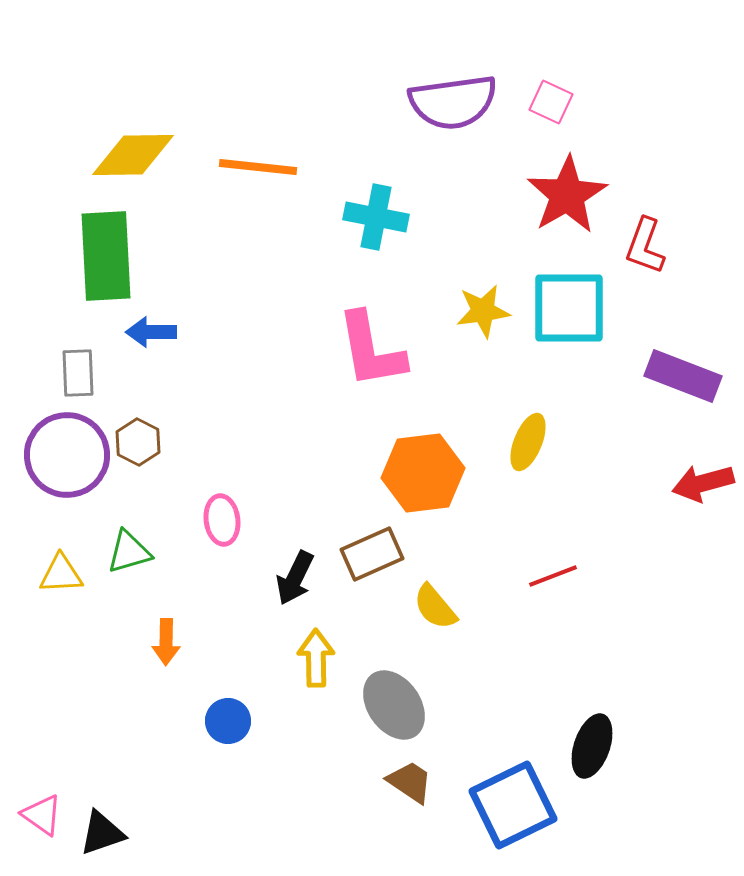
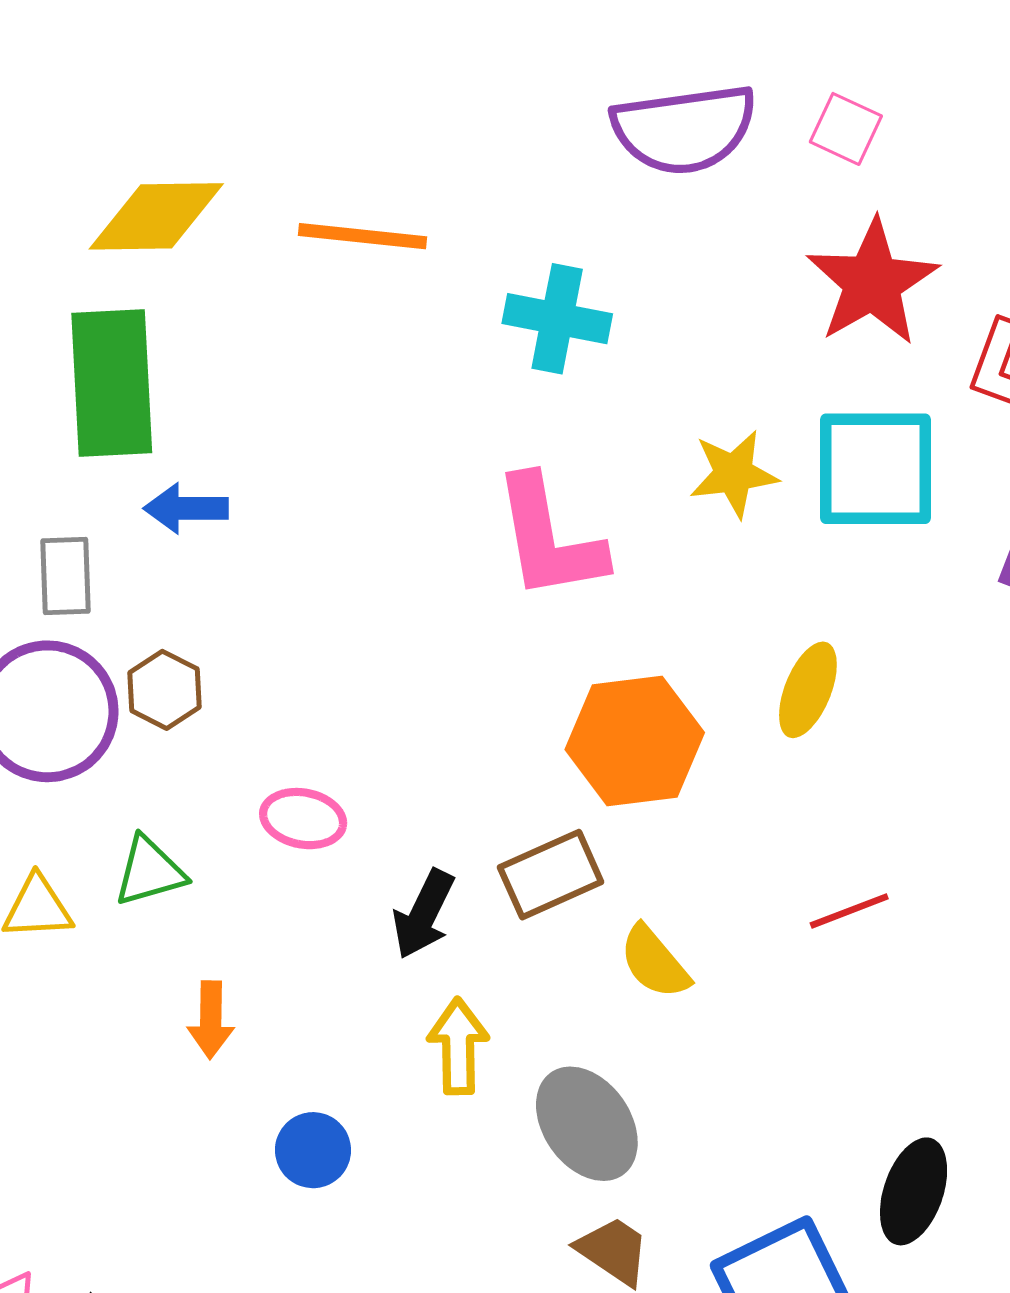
pink ellipse: (222, 520) -> (303, 819), turned -72

